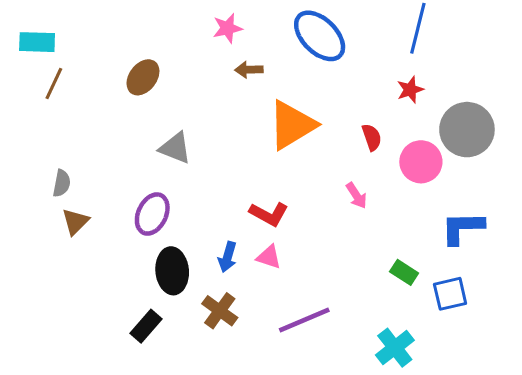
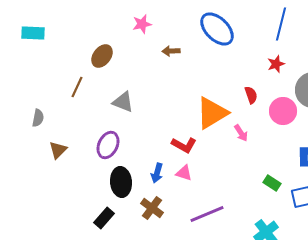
pink star: (227, 28) -> (142, 24), moved
brown line: (54, 83) -> (77, 87), moved
orange triangle: (292, 125) -> (212, 113), moved
gray semicircle: (62, 183) -> (38, 118), moved

